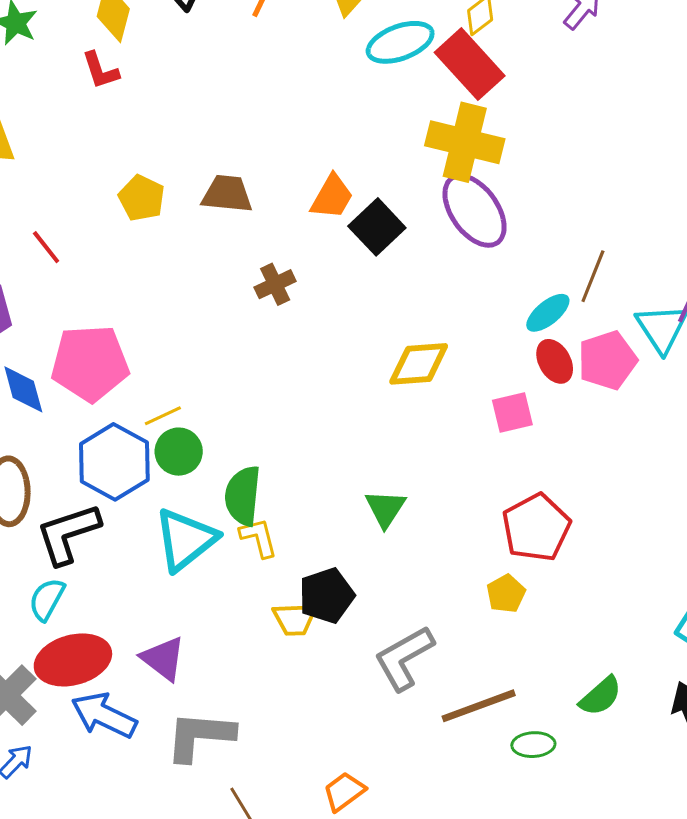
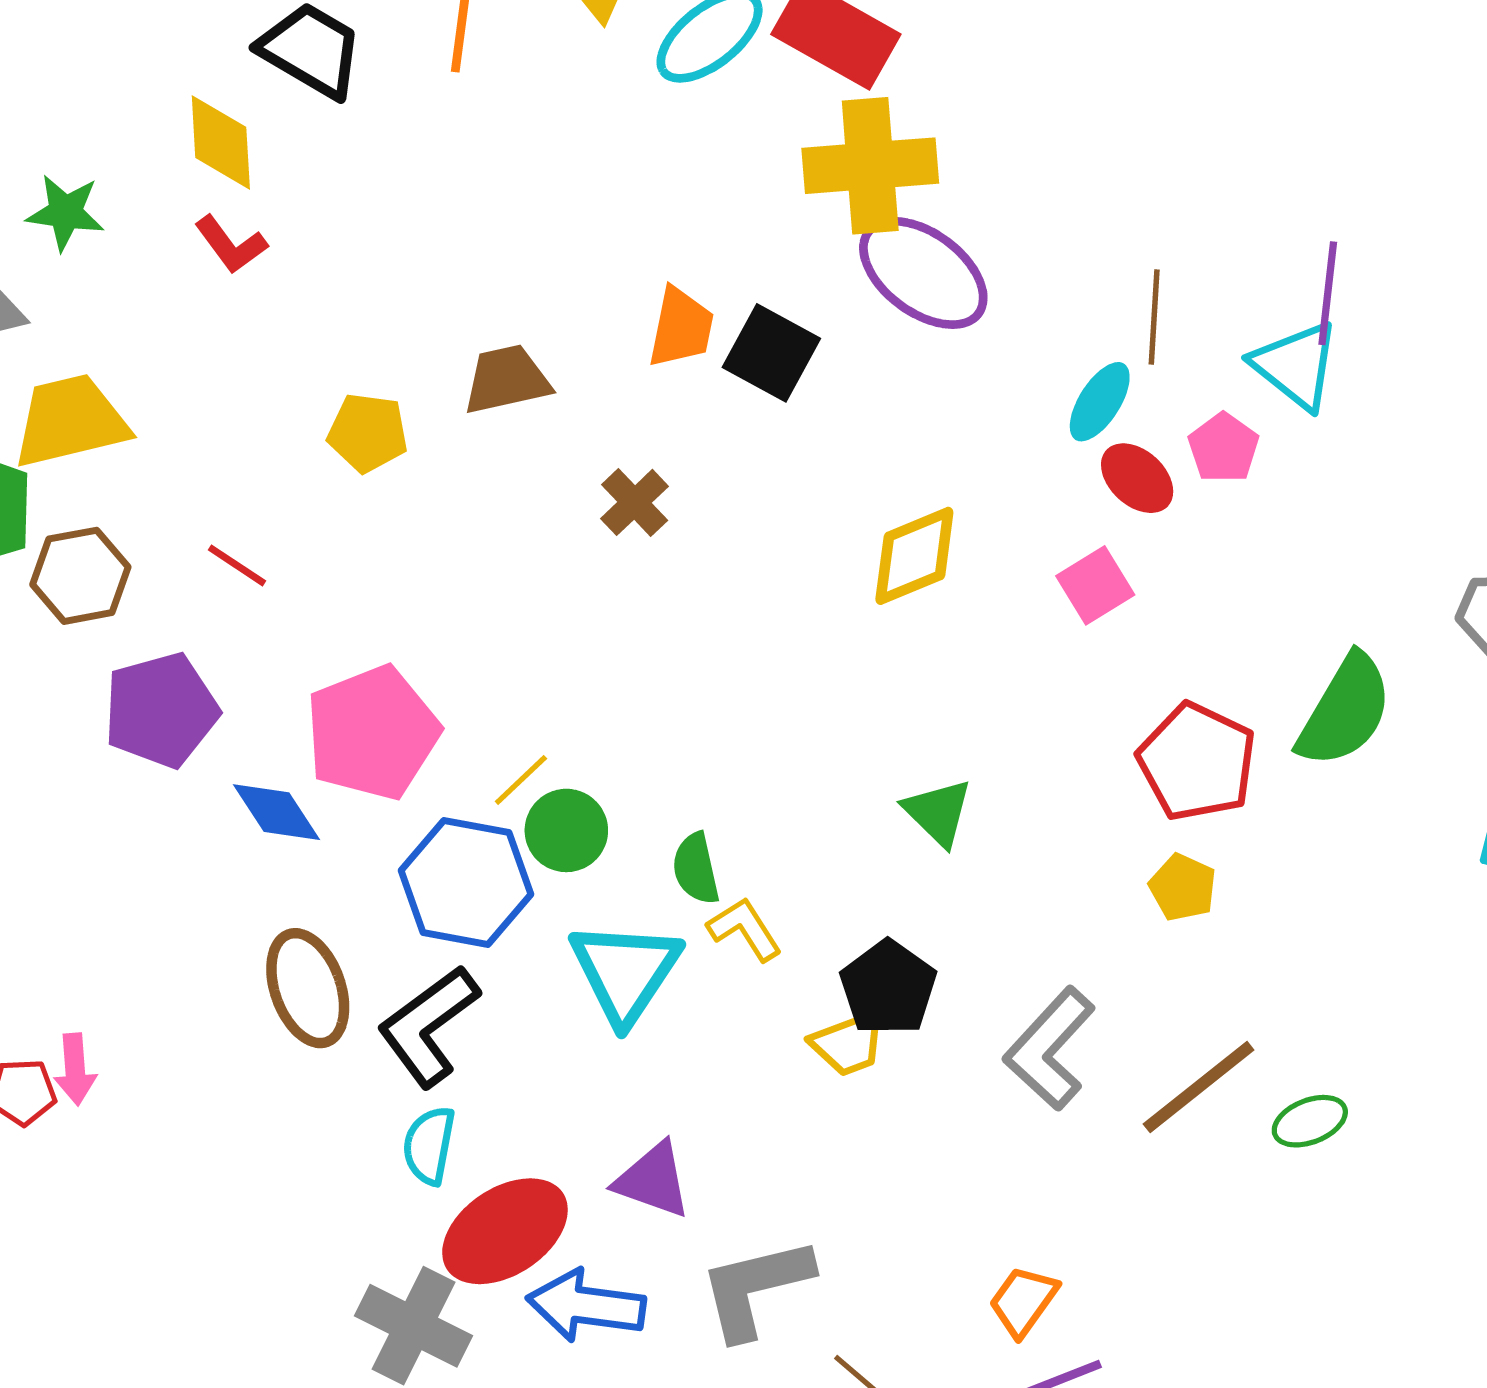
pink pentagon: (607, 360) -> (1224, 448), size x0.7
green semicircle: (243, 496) -> (696, 869), size x0.7
green semicircle: (601, 696) -> (1345, 711), moved, size x1.5

